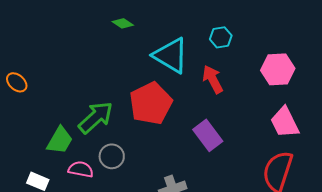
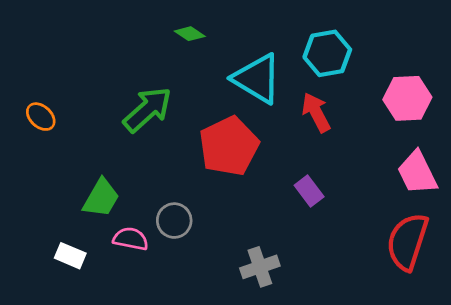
cyan hexagon: (221, 37) -> (327, 53), size x1.5
green arrow: (96, 117) -> (148, 110), moved
purple rectangle: (208, 135) -> (309, 191), size x0.7

